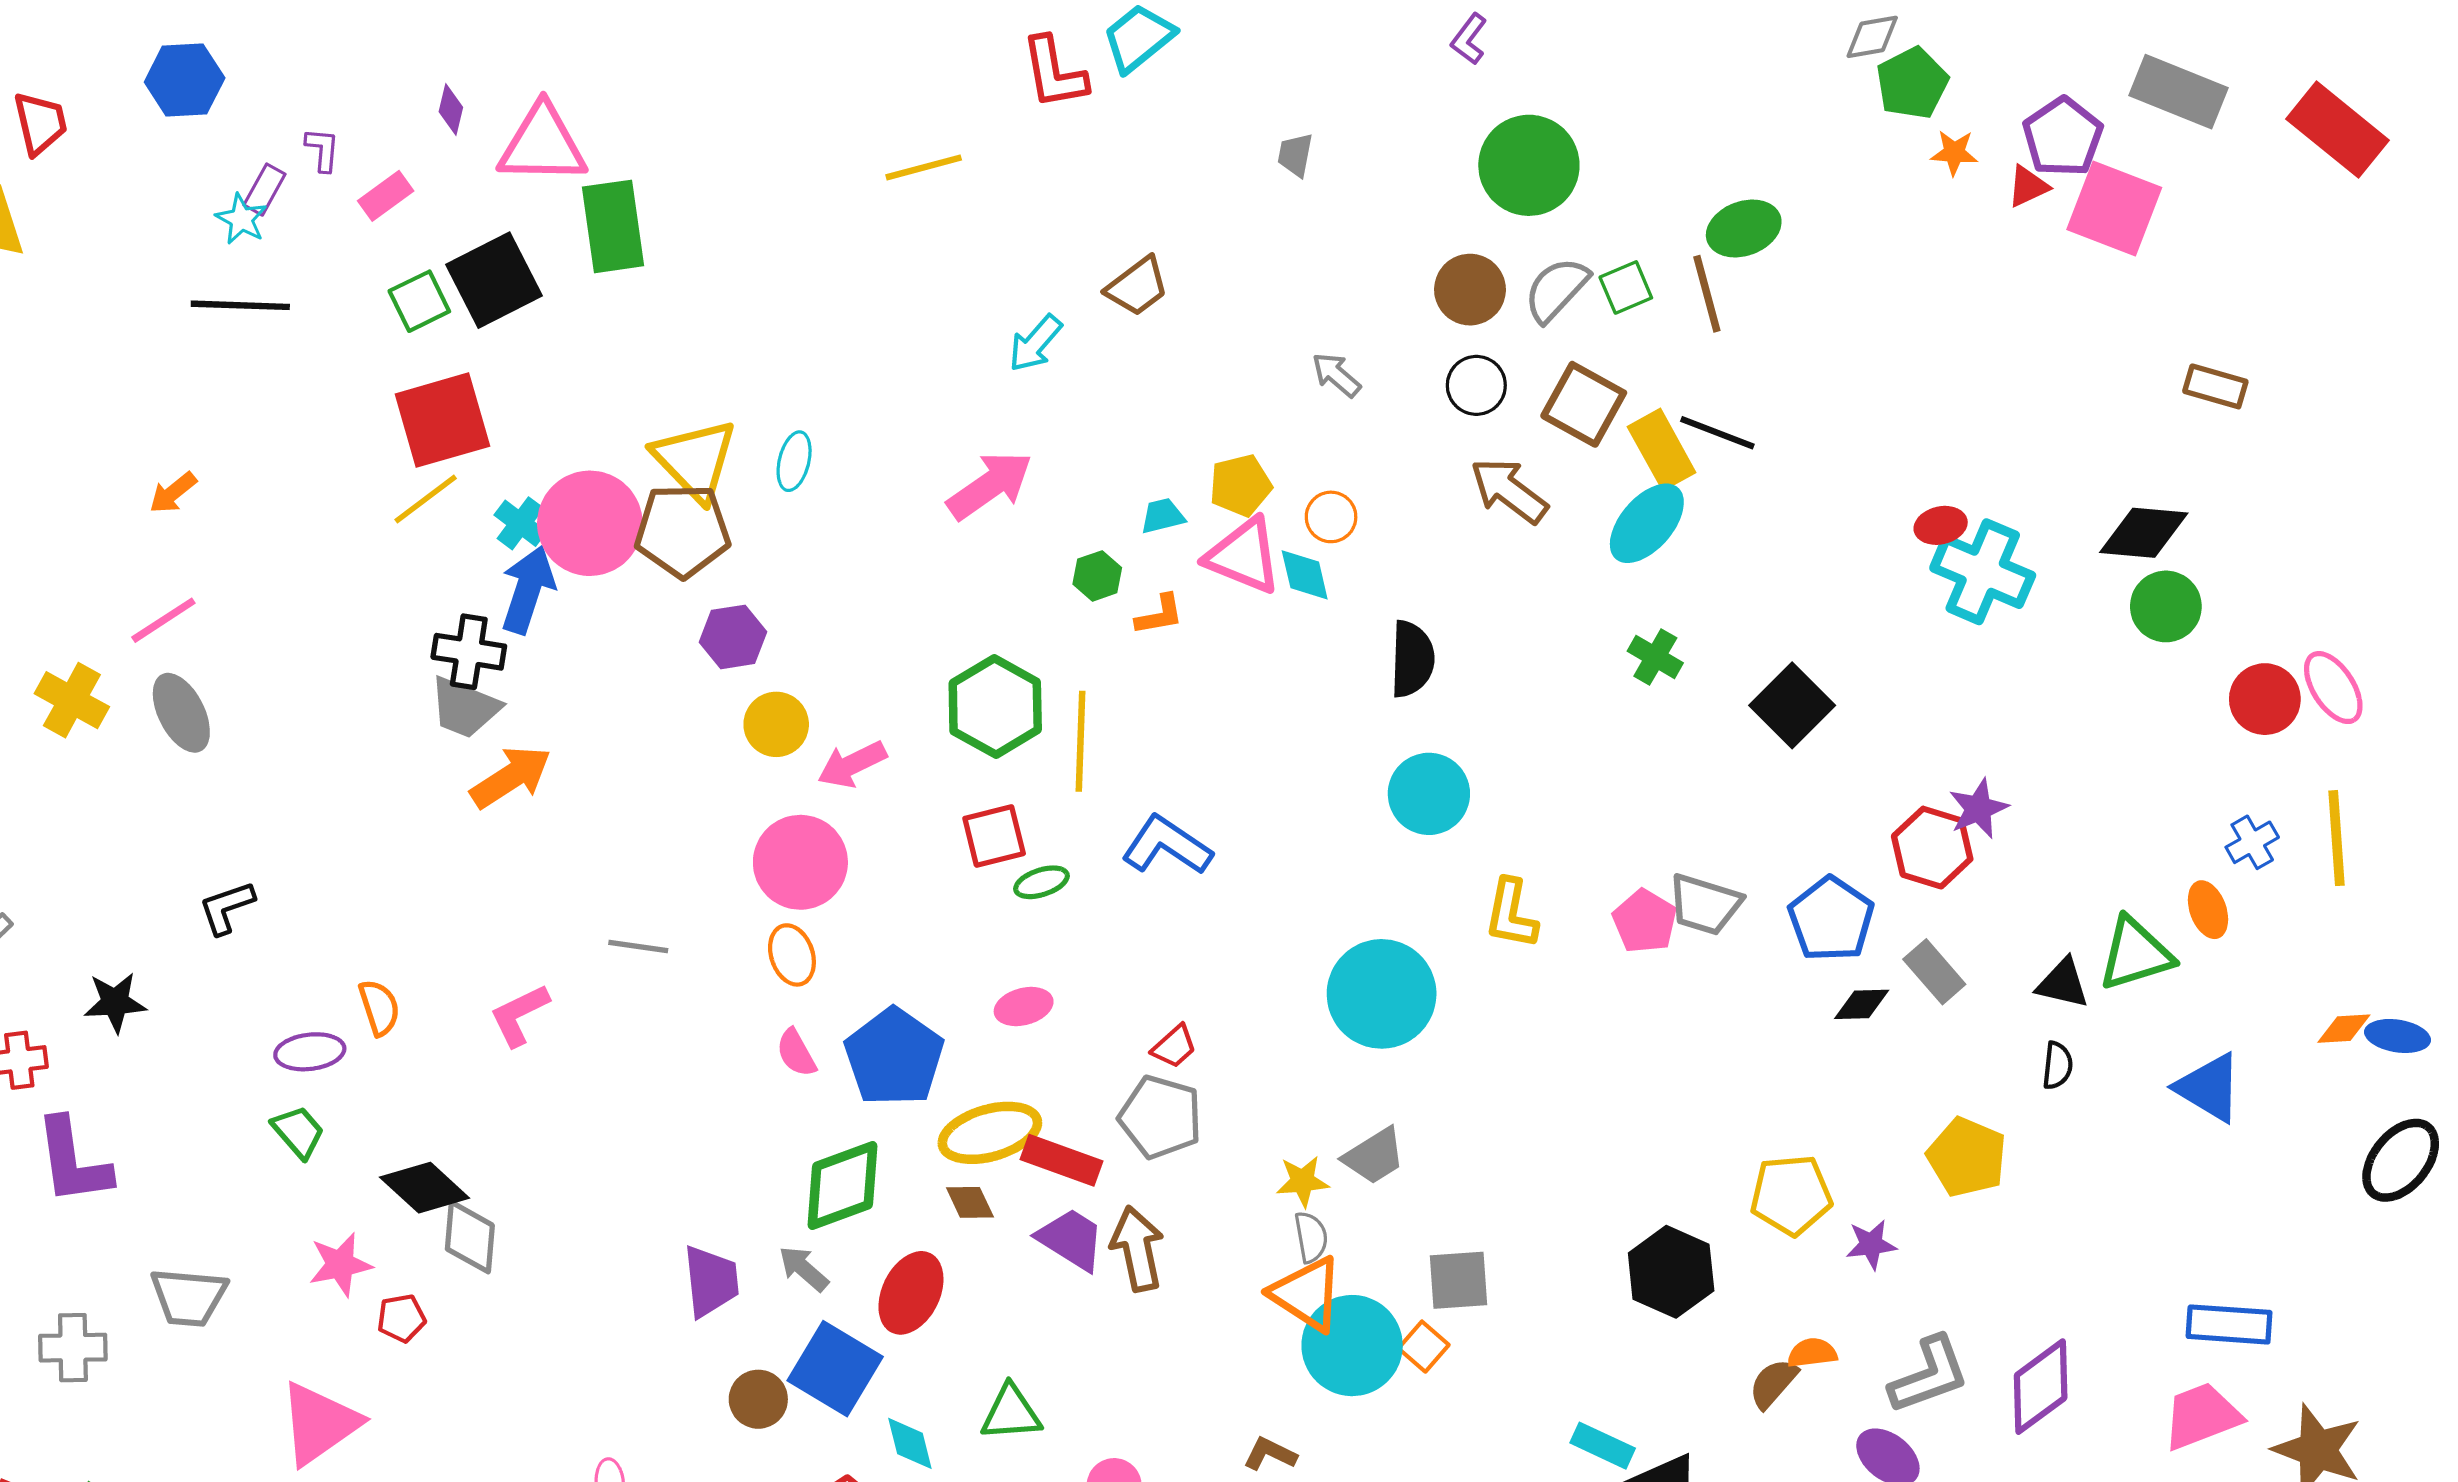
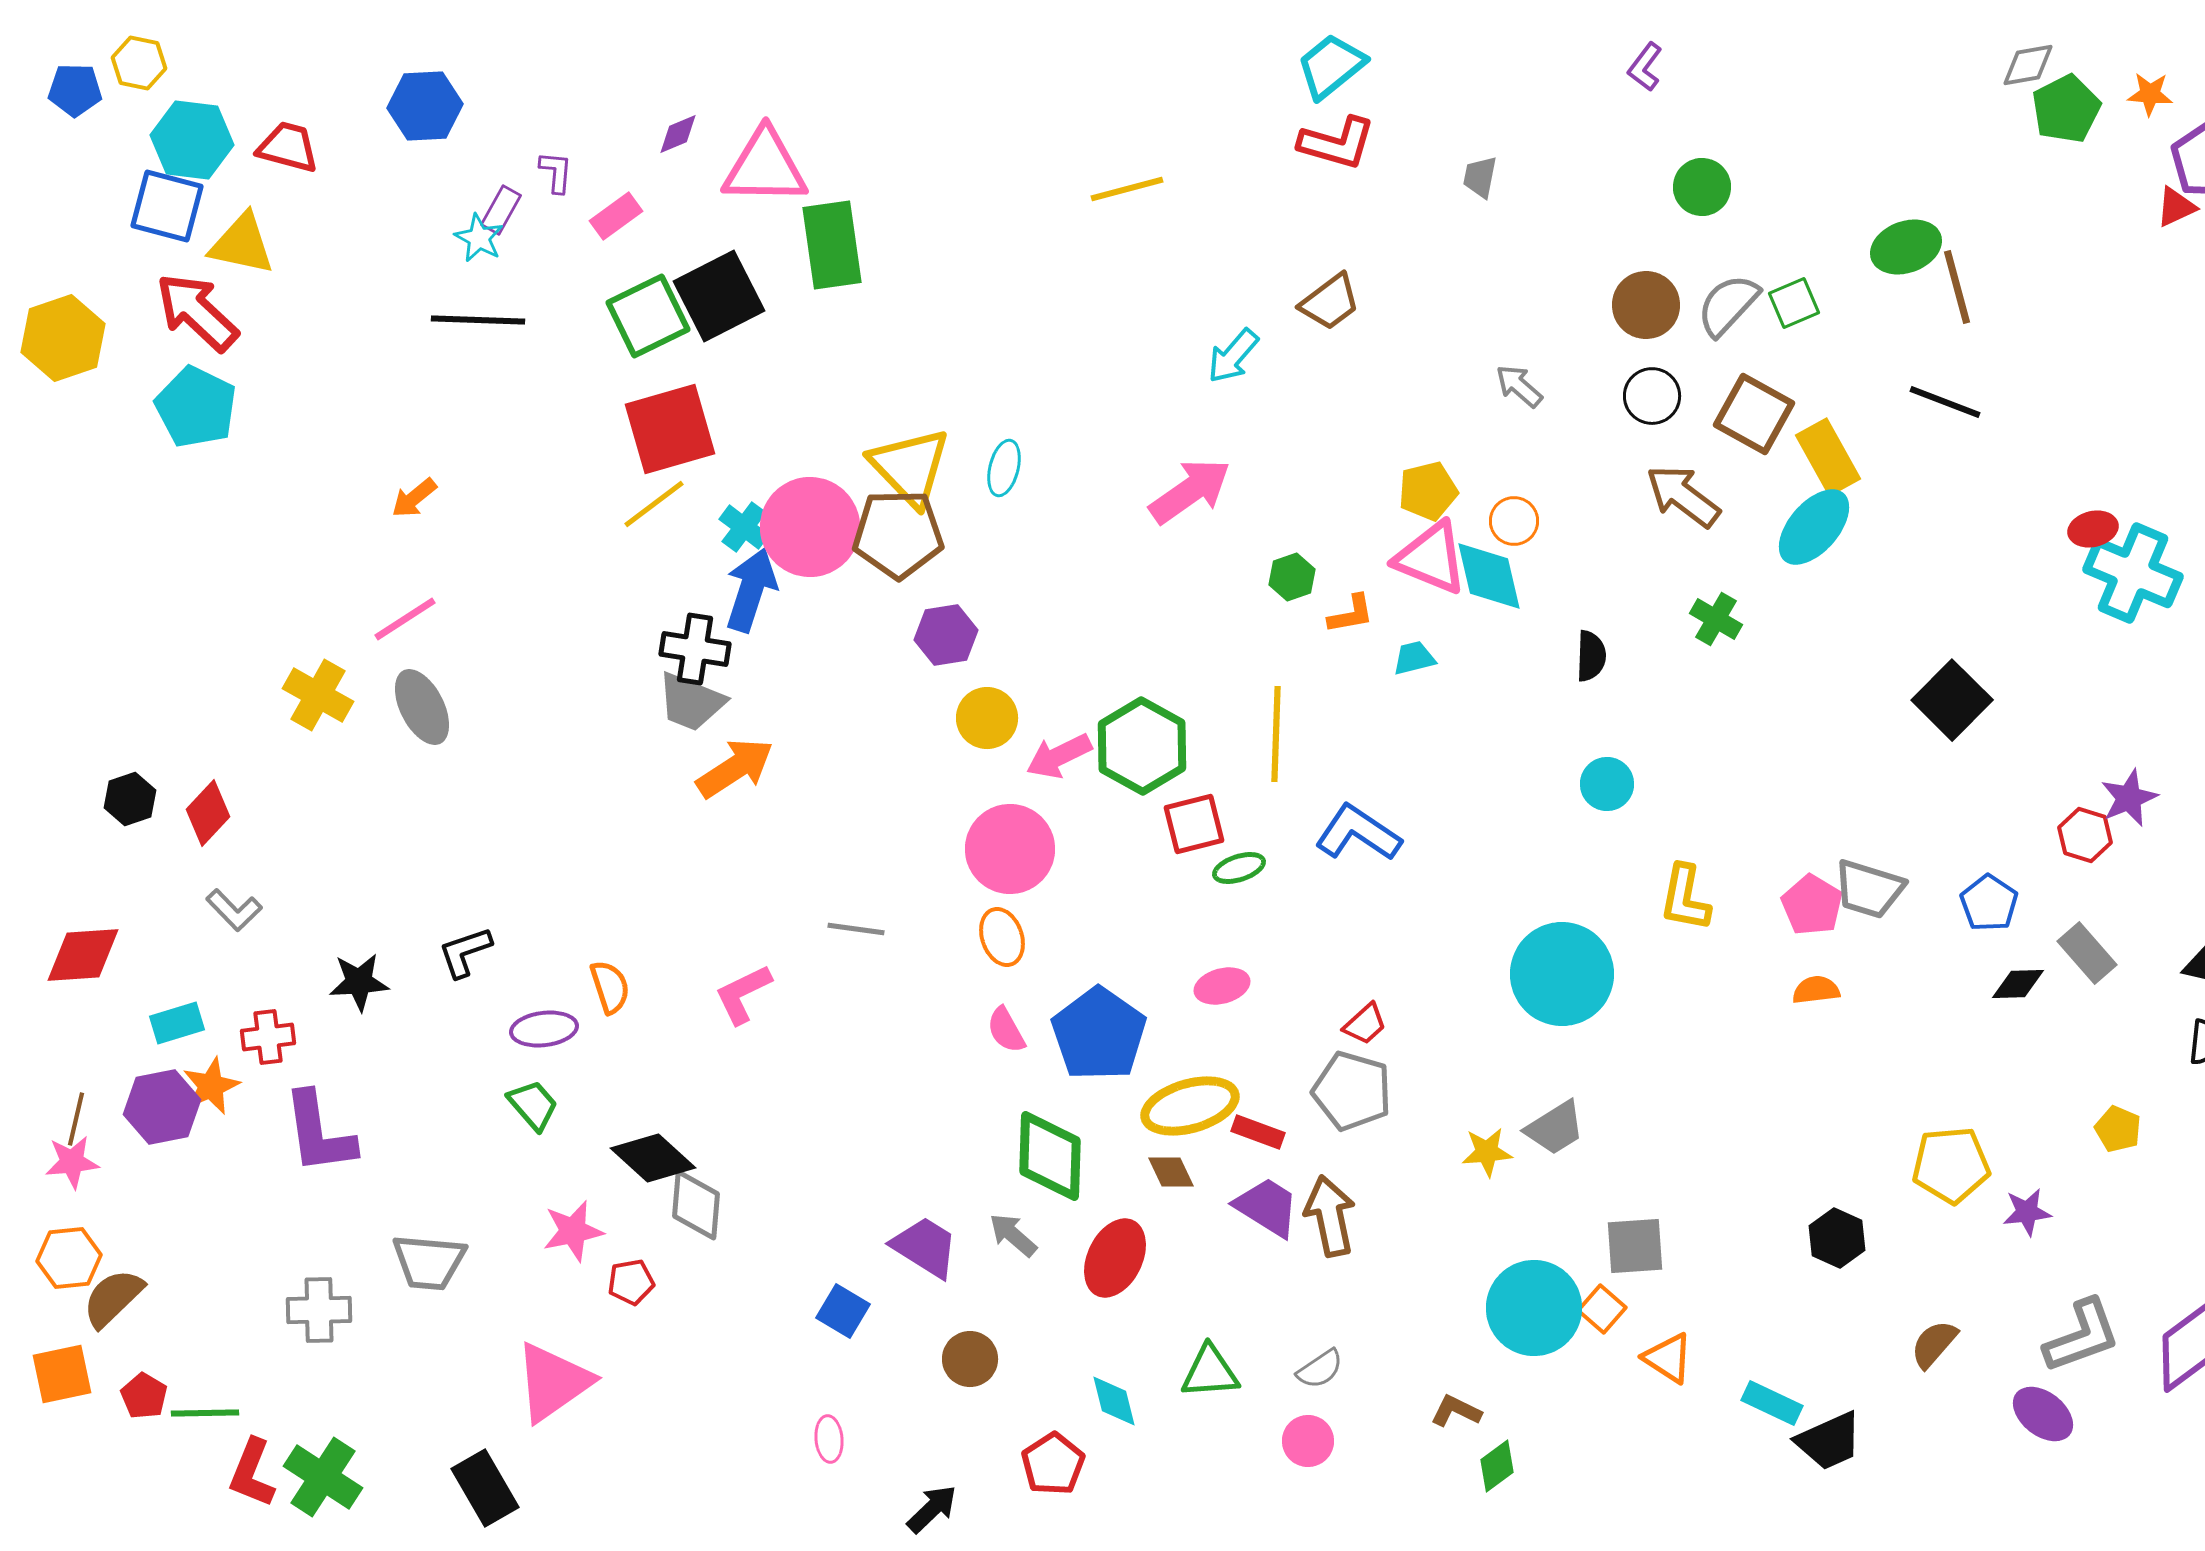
red L-shape: (1054, 73) -> (1337, 143), moved, turned -64
purple diamond: (451, 110) -> (678, 134), turned 54
red trapezoid: (40, 123) -> (288, 147), turned -62
orange star: (1954, 153) -> (2150, 94), moved
green circle: (1529, 165) -> (1702, 187), size x0.6
brown line: (1707, 294) -> (1957, 287), moved
green square: (419, 301) -> (648, 316), size x1.4
black line: (1717, 433) -> (1945, 402), moved
cyan trapezoid: (1163, 516) -> (1414, 658), moved
cyan diamond: (1305, 575) -> (1489, 576), size x1.4
green cross: (1655, 657) -> (1716, 619), moved
black semicircle: (1412, 659) -> (1591, 656), size x0.7
green hexagon: (995, 706) -> (1142, 746), moved
cyan circle: (1429, 794) -> (1607, 784), size x0.7
red hexagon: (1932, 848) -> (2085, 835), size x0.7
black L-shape: (227, 908) -> (465, 952), moved
blue pentagon: (1831, 919) -> (1989, 903), size x0.7
yellow pentagon: (1967, 1157) -> (2118, 1129), size x0.6
red rectangle: (1061, 1160) -> (1258, 1132), size x0.7
green diamond: (843, 1185) -> (1050, 1156), turned -68
gray semicircle: (1311, 1237) -> (1320, 1369), moved, turned 66
black hexagon: (1671, 1272) -> (1837, 1238), size x0.7
purple trapezoid: (711, 1281) -> (925, 1247), turned -52
orange triangle: (1307, 1294) -> (1668, 1358), moved, size x0.7
orange semicircle: (1812, 1353) -> (1816, 990), moved
blue square: (835, 1369) -> (843, 1311), moved, size x0.6

